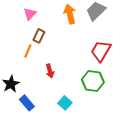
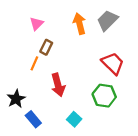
red trapezoid: (101, 51) -> (113, 63), turned 105
red arrow: (50, 71) -> (58, 85), size x1.5

